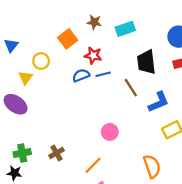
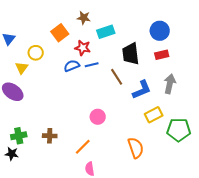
cyan rectangle: (125, 29) -> (106, 32), moved
brown cross: (57, 153) -> (50, 136), turned 32

